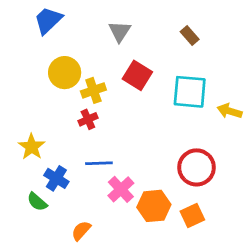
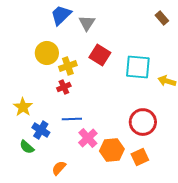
blue trapezoid: (48, 20) -> (61, 15), moved
brown rectangle: (190, 35) -> (162, 18), moved

